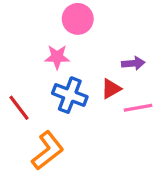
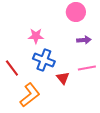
pink circle: (78, 19) -> (76, 12), moved
red triangle: (111, 89) -> (63, 78), moved, turned -40

